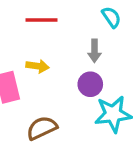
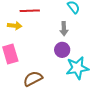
yellow arrow: (38, 66) -> (15, 26), moved

